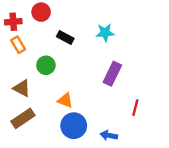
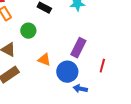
purple rectangle: (112, 74) -> (78, 48), moved
blue circle: (74, 126) -> (67, 72), moved

